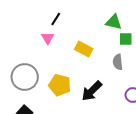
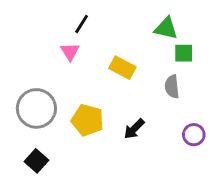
black arrow: (92, 91) -> (134, 129), size x0.7

